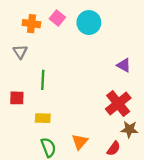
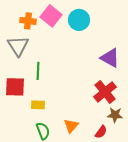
pink square: (57, 18) -> (51, 16), size x1.5
gray triangle: (20, 52) -> (18, 46), size x1.6
purple triangle: (124, 65) -> (110, 58), size x1.5
red square: (17, 98) -> (15, 87), size x1.5

